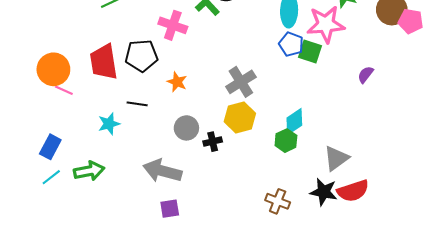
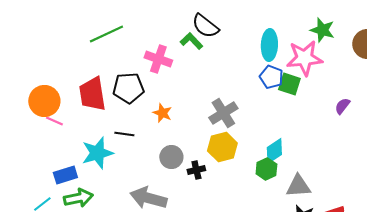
cyan star: (109, 124) -> (97, 153), size x1.5
blue rectangle: (50, 147) -> (65, 175), moved, turned 45
gray triangle: (336, 158) -> (298, 186), moved, turned 32

